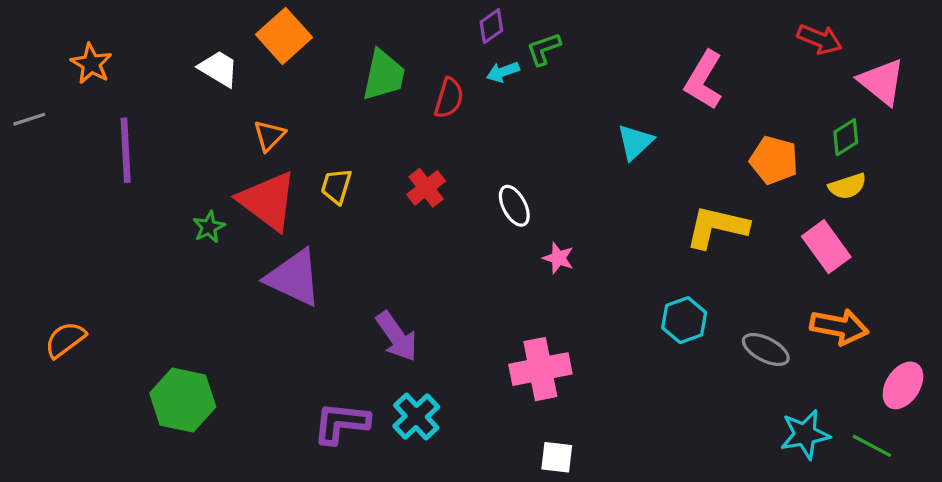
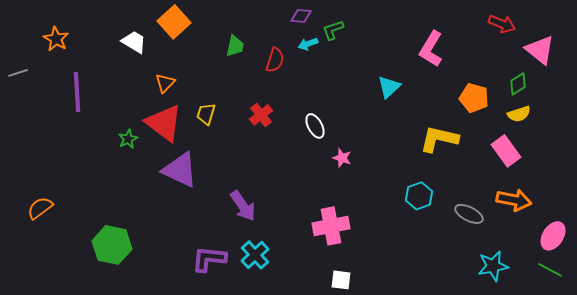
purple diamond: (491, 26) -> (301, 16), turned 40
green trapezoid: (384, 75) -> (235, 46), size x0.7
green line: (872, 446) -> (550, 270), moved

